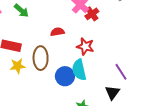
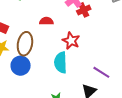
purple line: (121, 72) -> (101, 72), turned -36
blue circle: (65, 76) -> (21, 66), moved

